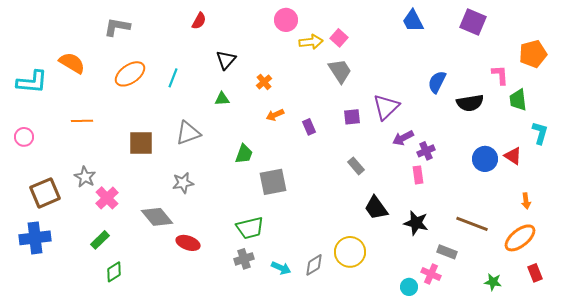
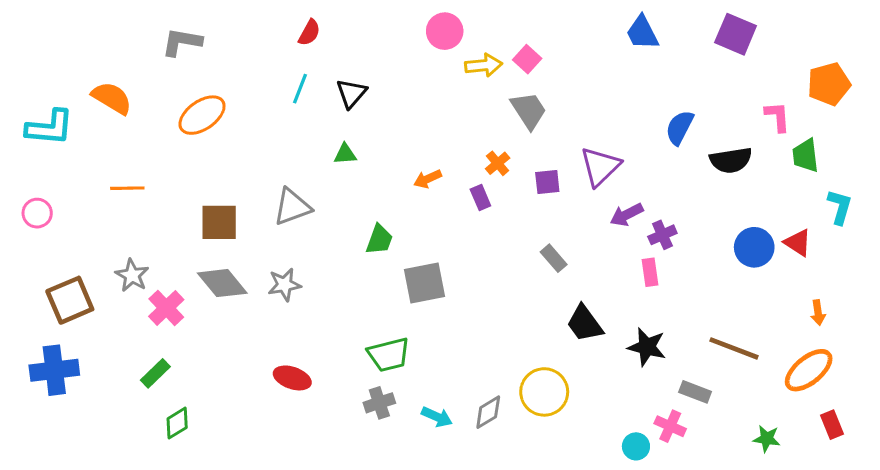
cyan line: (173, 78) -> (300, 89), moved
orange cross: (264, 82) -> (498, 163), moved
gray diamond: (157, 217) -> (222, 283), moved

